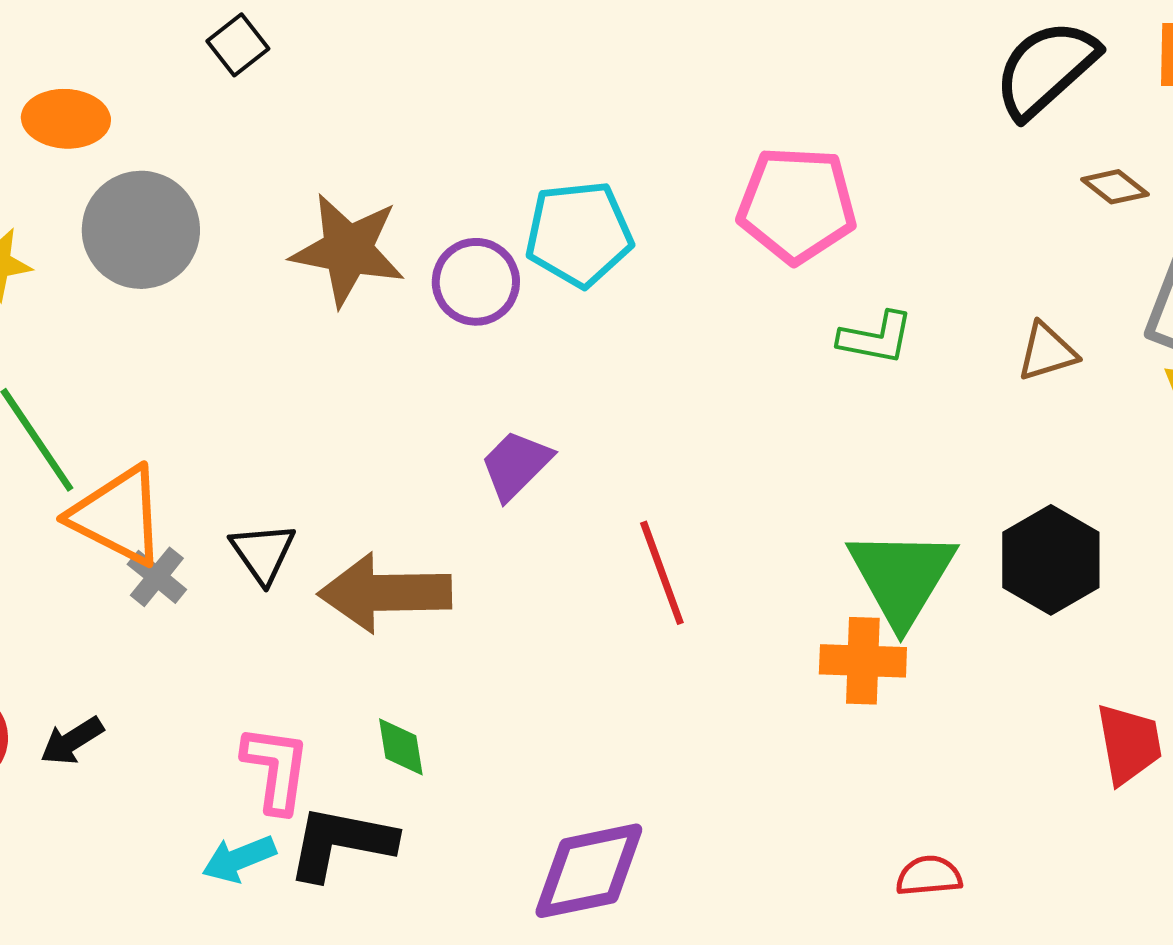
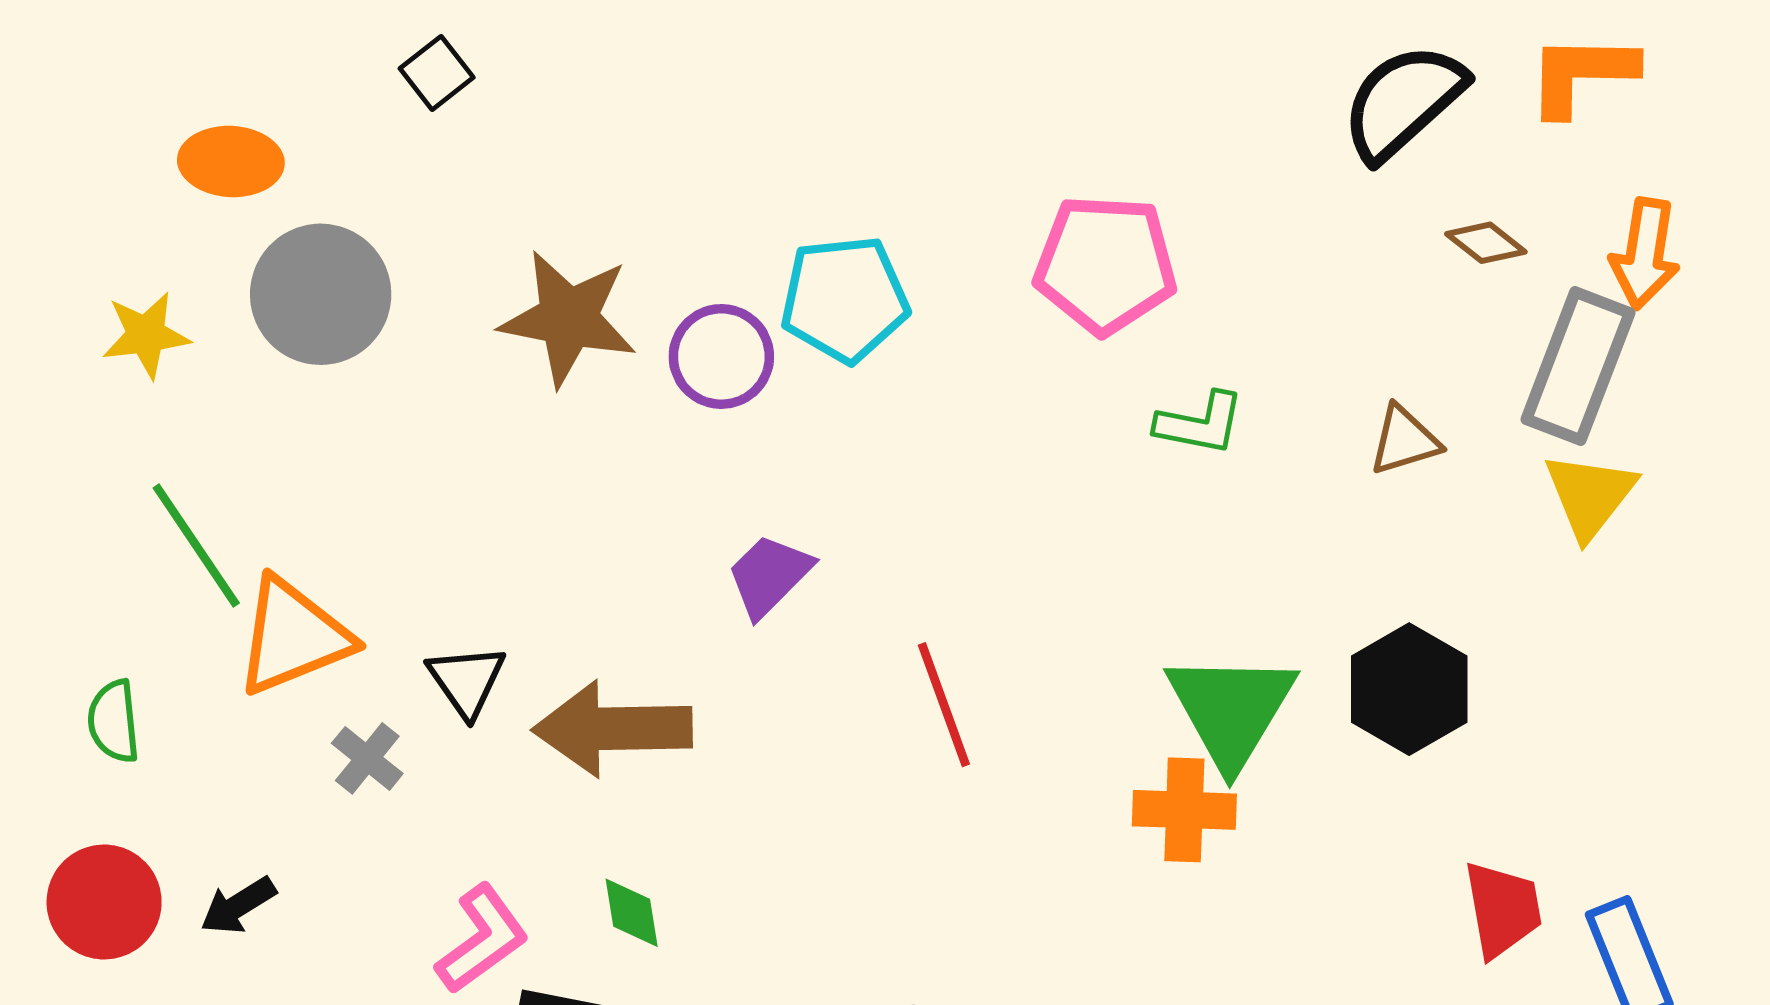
orange triangle: (118, 516) -> (293, 636), turned -49
gray cross: (157, 577) -> (367, 758), moved
pink L-shape: (276, 769) -> (482, 939), turned 46

